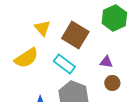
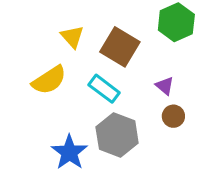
purple triangle: (106, 62) -> (165, 86), turned 32

